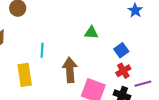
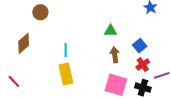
brown arrow: (70, 70) -> (115, 55), moved, size x0.7
yellow rectangle: (25, 75) -> (66, 74), moved

